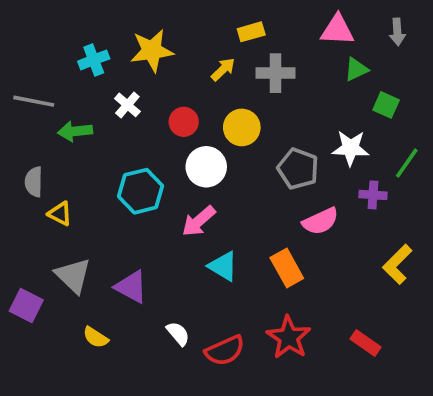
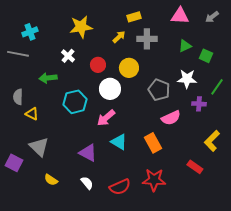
gray arrow: (397, 32) -> (212, 17), turned 56
cyan cross: (94, 60) -> (30, 32), moved
green triangle: (356, 69) -> (185, 46), moved
green arrow: (75, 131) -> (48, 78), moved
purple triangle: (131, 287) -> (88, 153), moved
white semicircle: (178, 334) -> (87, 183), moved
red star: (289, 337) -> (154, 180), turned -30
red rectangle: (365, 343) -> (195, 167), moved

